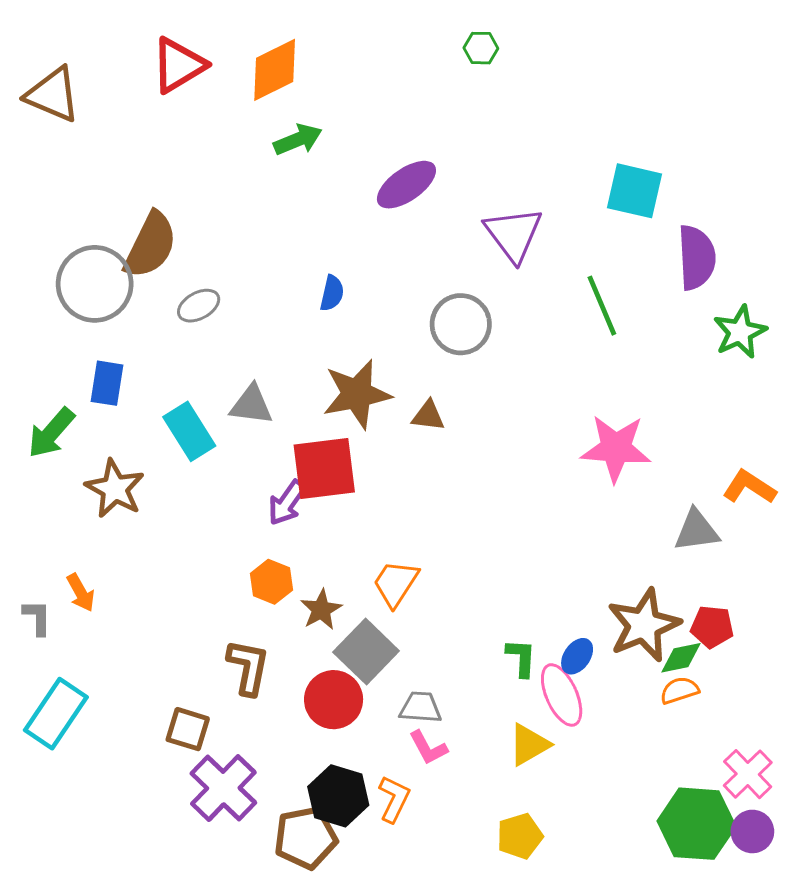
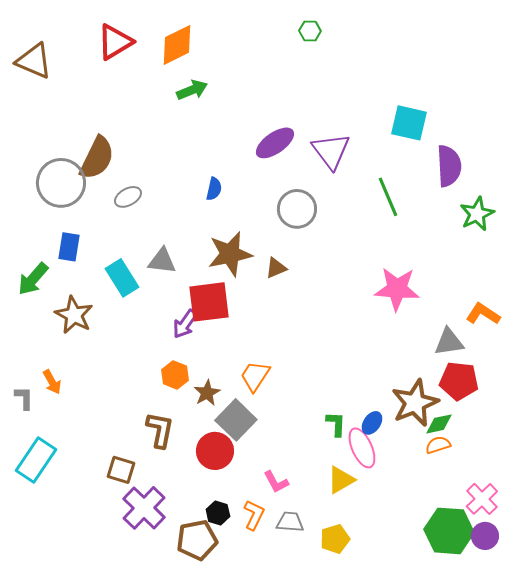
purple ellipse: (406, 185) -> (275, 143), moved
brown triangle: (428, 416) -> (276, 268), turned -30
red pentagon: (712, 627) -> (459, 381), moved, size x1.4
gray trapezoid: (420, 707) -> (290, 522), moved
black hexagon: (338, 796) -> (218, 513), size x0.6

